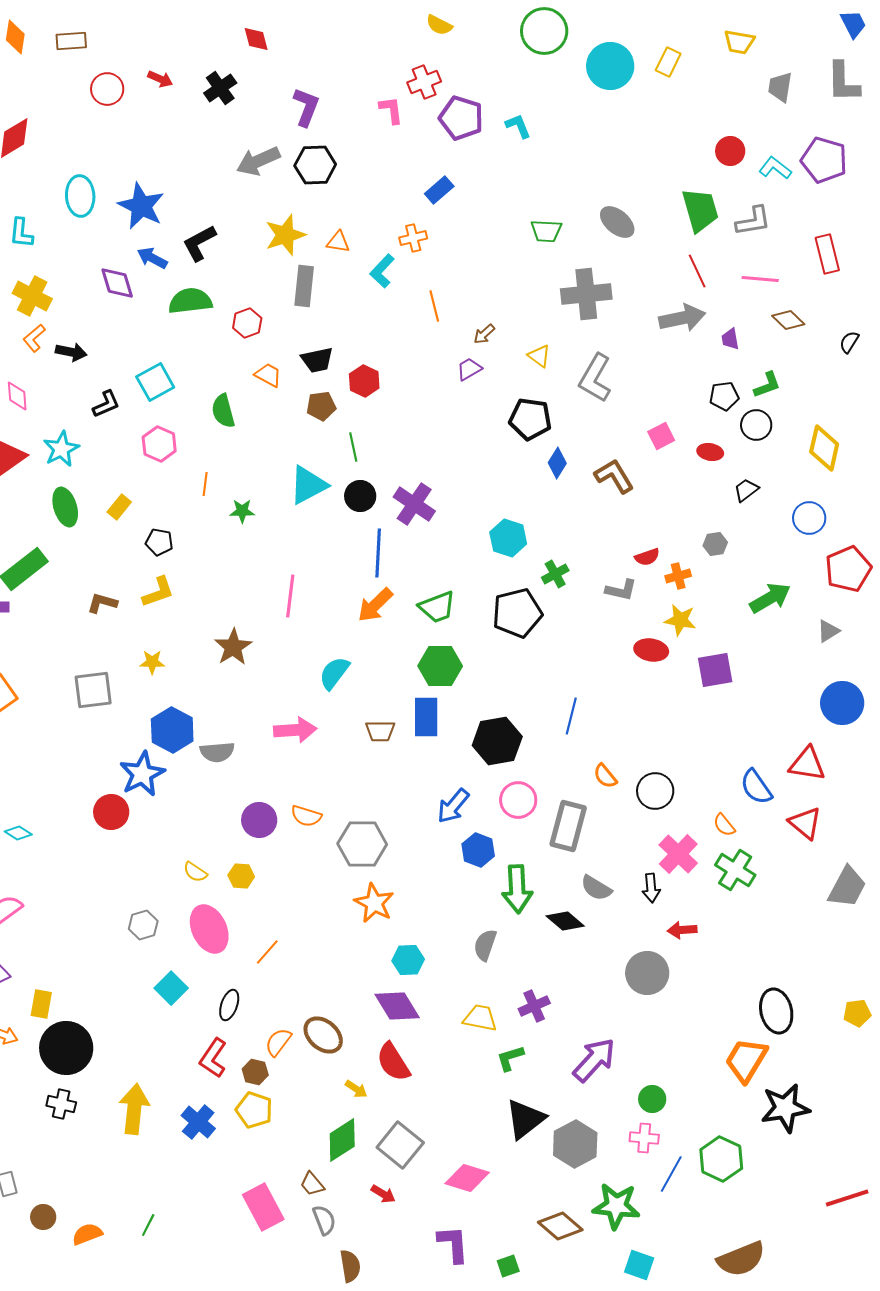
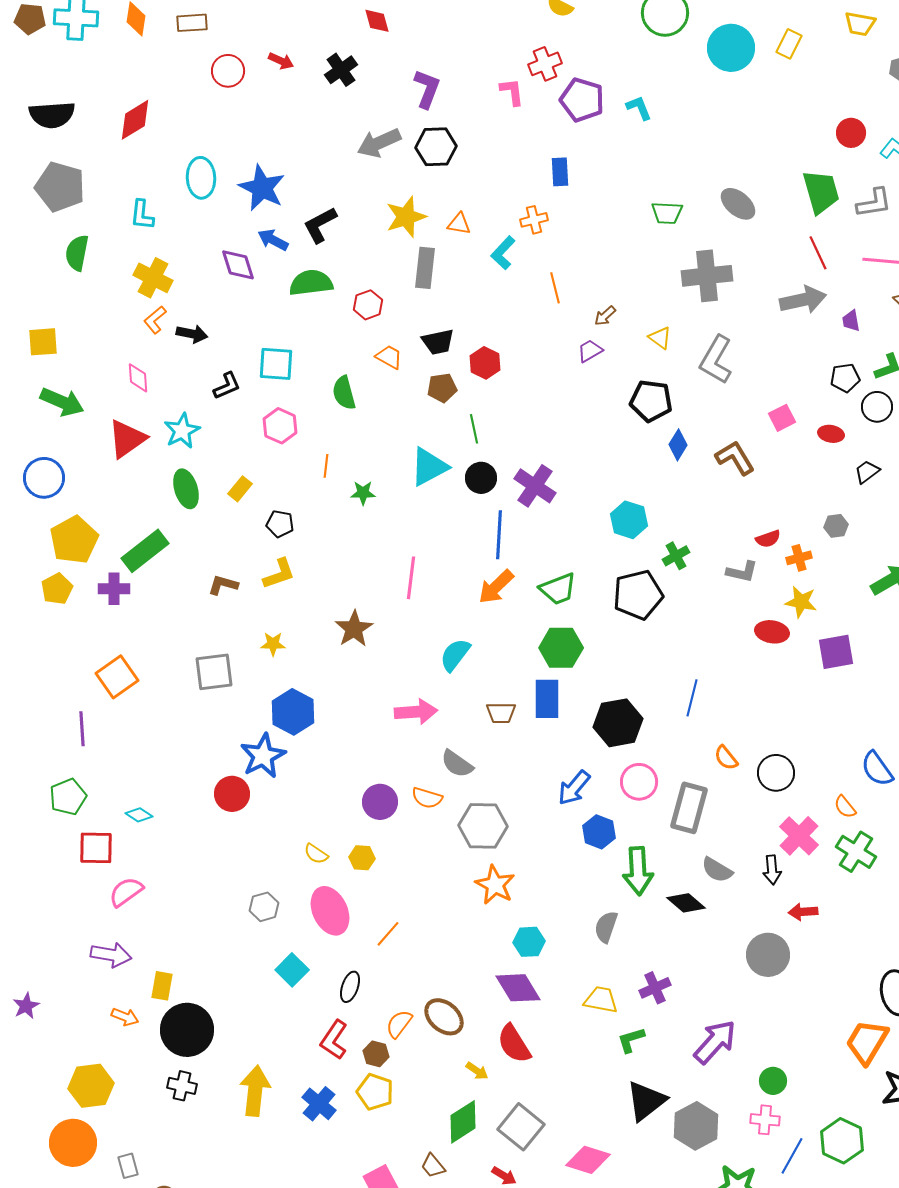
blue rectangle: (439, 190) -> (560, 172), turned -52
cyan square: (155, 382) -> (276, 364), turned 33
gray semicircle: (217, 752) -> (457, 764), moved, turned 40

